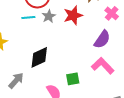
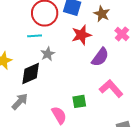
gray star: (49, 16) -> (48, 54), moved
purple semicircle: (102, 39) -> (100, 57), moved
black diamond: (39, 57) -> (31, 74), moved

